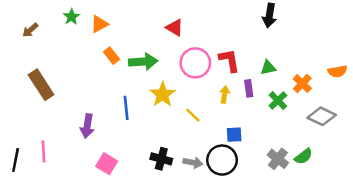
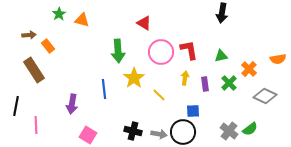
orange triangle: (99, 24) -> (82, 20), turned 42
brown arrow: (30, 30) -> (29, 35), moved, turned -144
orange rectangle: (112, 56) -> (48, 46), moved
green arrow: (143, 62) -> (118, 51), turned 90
purple rectangle: (249, 88) -> (205, 84), moved
black line: (16, 160) -> (16, 106), moved

